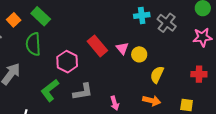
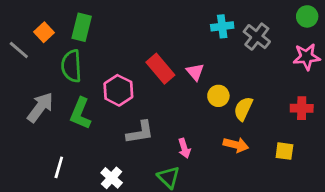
green rectangle: (41, 16) -> (82, 27), turned 60
yellow circle: (139, 54) -> (218, 96), moved
green L-shape: (50, 90) -> (80, 113), moved, turned -30

